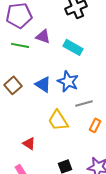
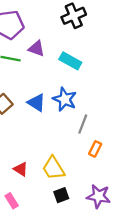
gray line: (84, 103) -> (83, 124), turned -54
yellow trapezoid: (58, 120) -> (53, 168), moved

